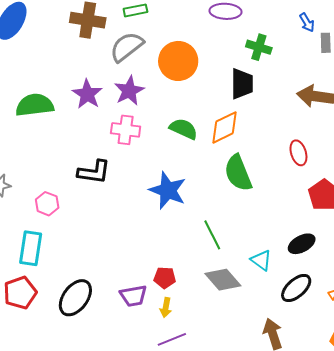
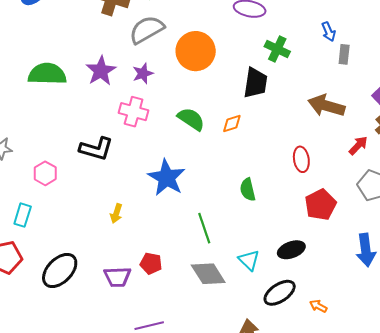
purple star: (129, 91) -> (143, 73), size x0.7
orange diamond: (225, 127) -> (232, 123), size x0.6
green semicircle: (238, 173) -> (248, 190), moved, size x0.6
cyan rectangle: (31, 248) -> (23, 215), size x0.7
yellow arrow: (166, 308) -> (116, 213), moved

